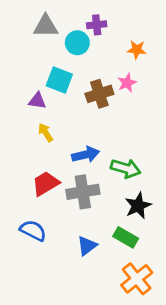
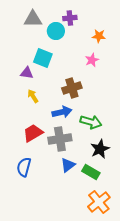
brown cross: (99, 94) -> (72, 88), moved
blue semicircle: (33, 231) -> (24, 167), turned -102
blue triangle: (87, 246) -> (68, 165), moved

